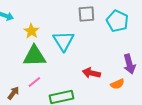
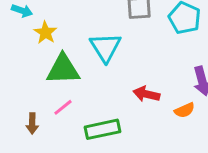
yellow star: (31, 31) -> (45, 33), moved
brown arrow: (13, 93) -> (32, 123), turned 144

